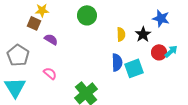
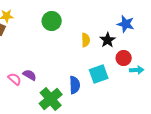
purple semicircle: (51, 39) -> (30, 75), moved
cyan arrow: (171, 51) -> (137, 70), moved, turned 40
blue semicircle: (117, 62) -> (75, 85), moved

